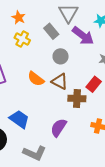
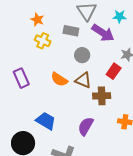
gray rectangle: (51, 31) -> (71, 31), turned -35
red rectangle: (94, 84) -> (114, 71), moved

